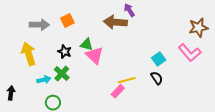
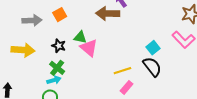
yellow arrow: (29, 54) -> (23, 50), turned 115
black semicircle: (157, 78) -> (152, 67), size x1.5
cyan arrow: (44, 80) -> (54, 80), moved
pink rectangle: (118, 91) -> (127, 87), moved

